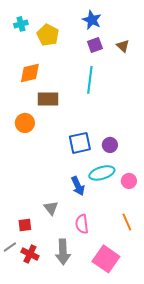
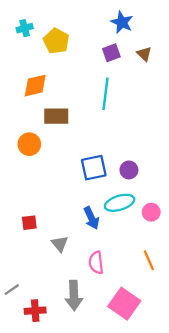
blue star: (92, 20) -> (122, 22), moved
red square: (25, 225) -> (29, 223), moved
red cross: (30, 254) -> (35, 311), moved, turned -30

